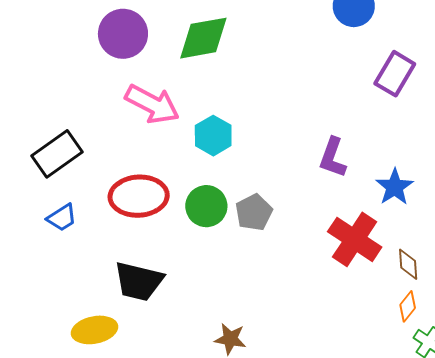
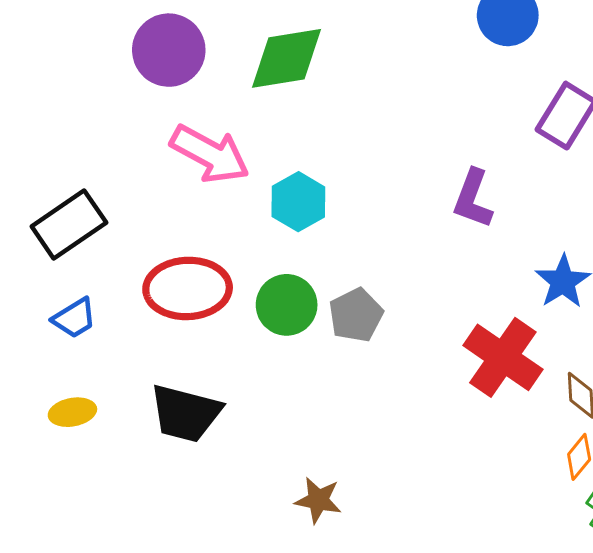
purple L-shape: (333, 158) -> (473, 199), moved
yellow ellipse: (95, 330) -> (72, 412), moved, size x0.7

